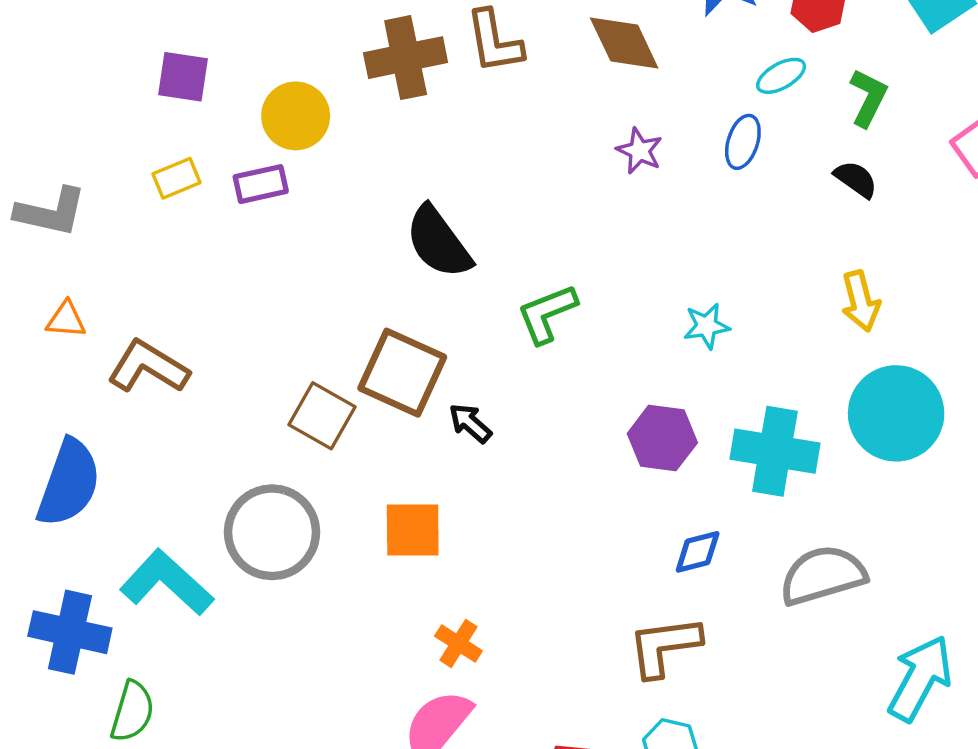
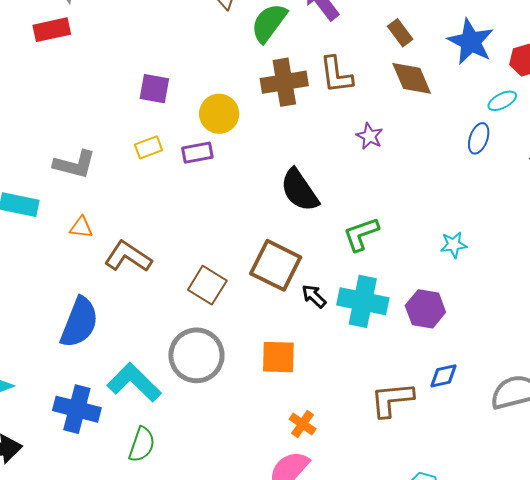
purple star: (639, 151) -> (369, 136), moved
brown square: (322, 416) -> (207, 285), moved
cyan cross: (775, 451) -> (363, 301), moved
brown L-shape: (664, 646) -> (392, 400), moved
green semicircle: (132, 711) -> (142, 444), moved

